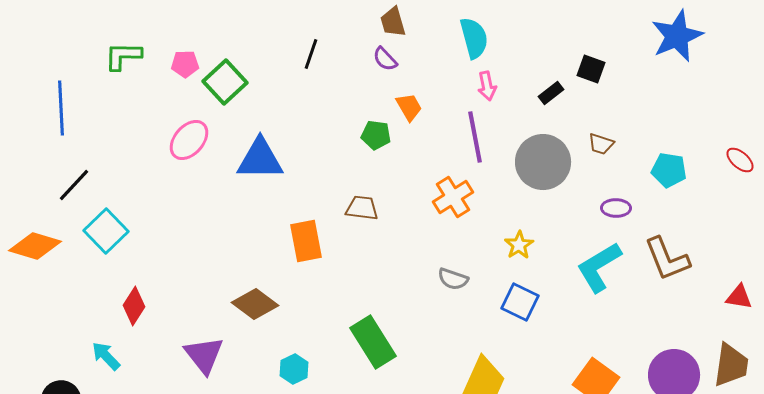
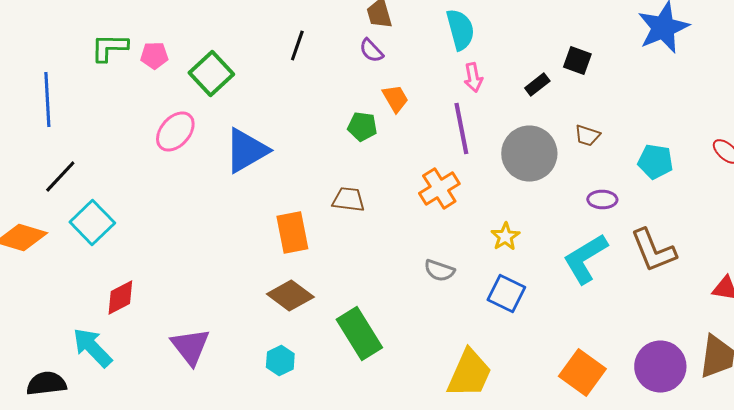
pink pentagon: (185, 64) -> (154, 56), moved
blue triangle: (260, 159) -> (246, 150), turned -30
brown diamond: (255, 304) -> (290, 296), moved
red diamond: (134, 306) -> (120, 298), turned 30
cyan arrow: (106, 356) -> (92, 348), size x1.4

